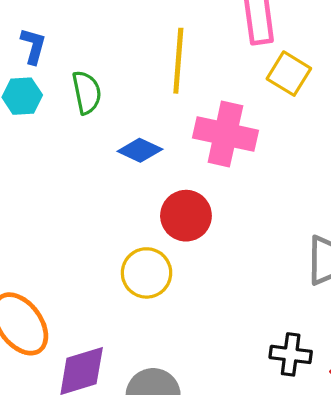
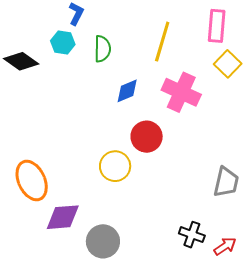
blue diamond: (140, 150) -> (127, 91), turned -60

